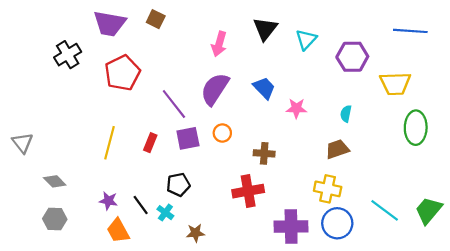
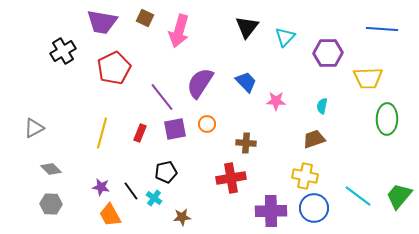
pink arrow: (219, 44) -> (179, 31), moved, size x1.4
gray triangle: (22, 143) -> (34, 128), moved, turned 40

